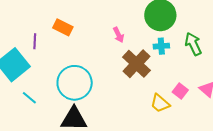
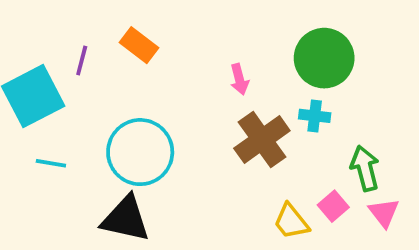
green arrow: (193, 44) -> (365, 168), moved
cyan line: (29, 98) -> (51, 163), turned -42

